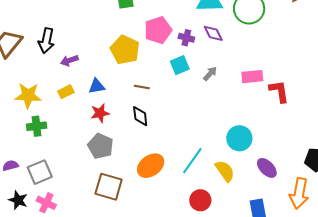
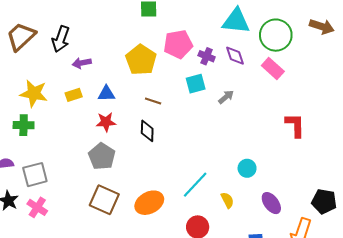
pink rectangle: (252, 77) -> (273, 68), moved, turned 40
green cross: (37, 126) -> (24, 125), moved
cyan circle: (239, 138) -> (247, 168), size x0.7
orange ellipse: (151, 166) -> (149, 203), moved
yellow semicircle: (225, 171) -> (227, 200), size x0.7

